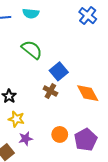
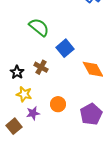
brown cross: (50, 91) -> (41, 67), moved
orange circle: (60, 134) -> (58, 104), moved

